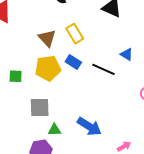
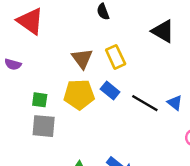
blue triangle: (127, 54) -> (175, 103), moved
gray square: (40, 108) -> (44, 126), moved

